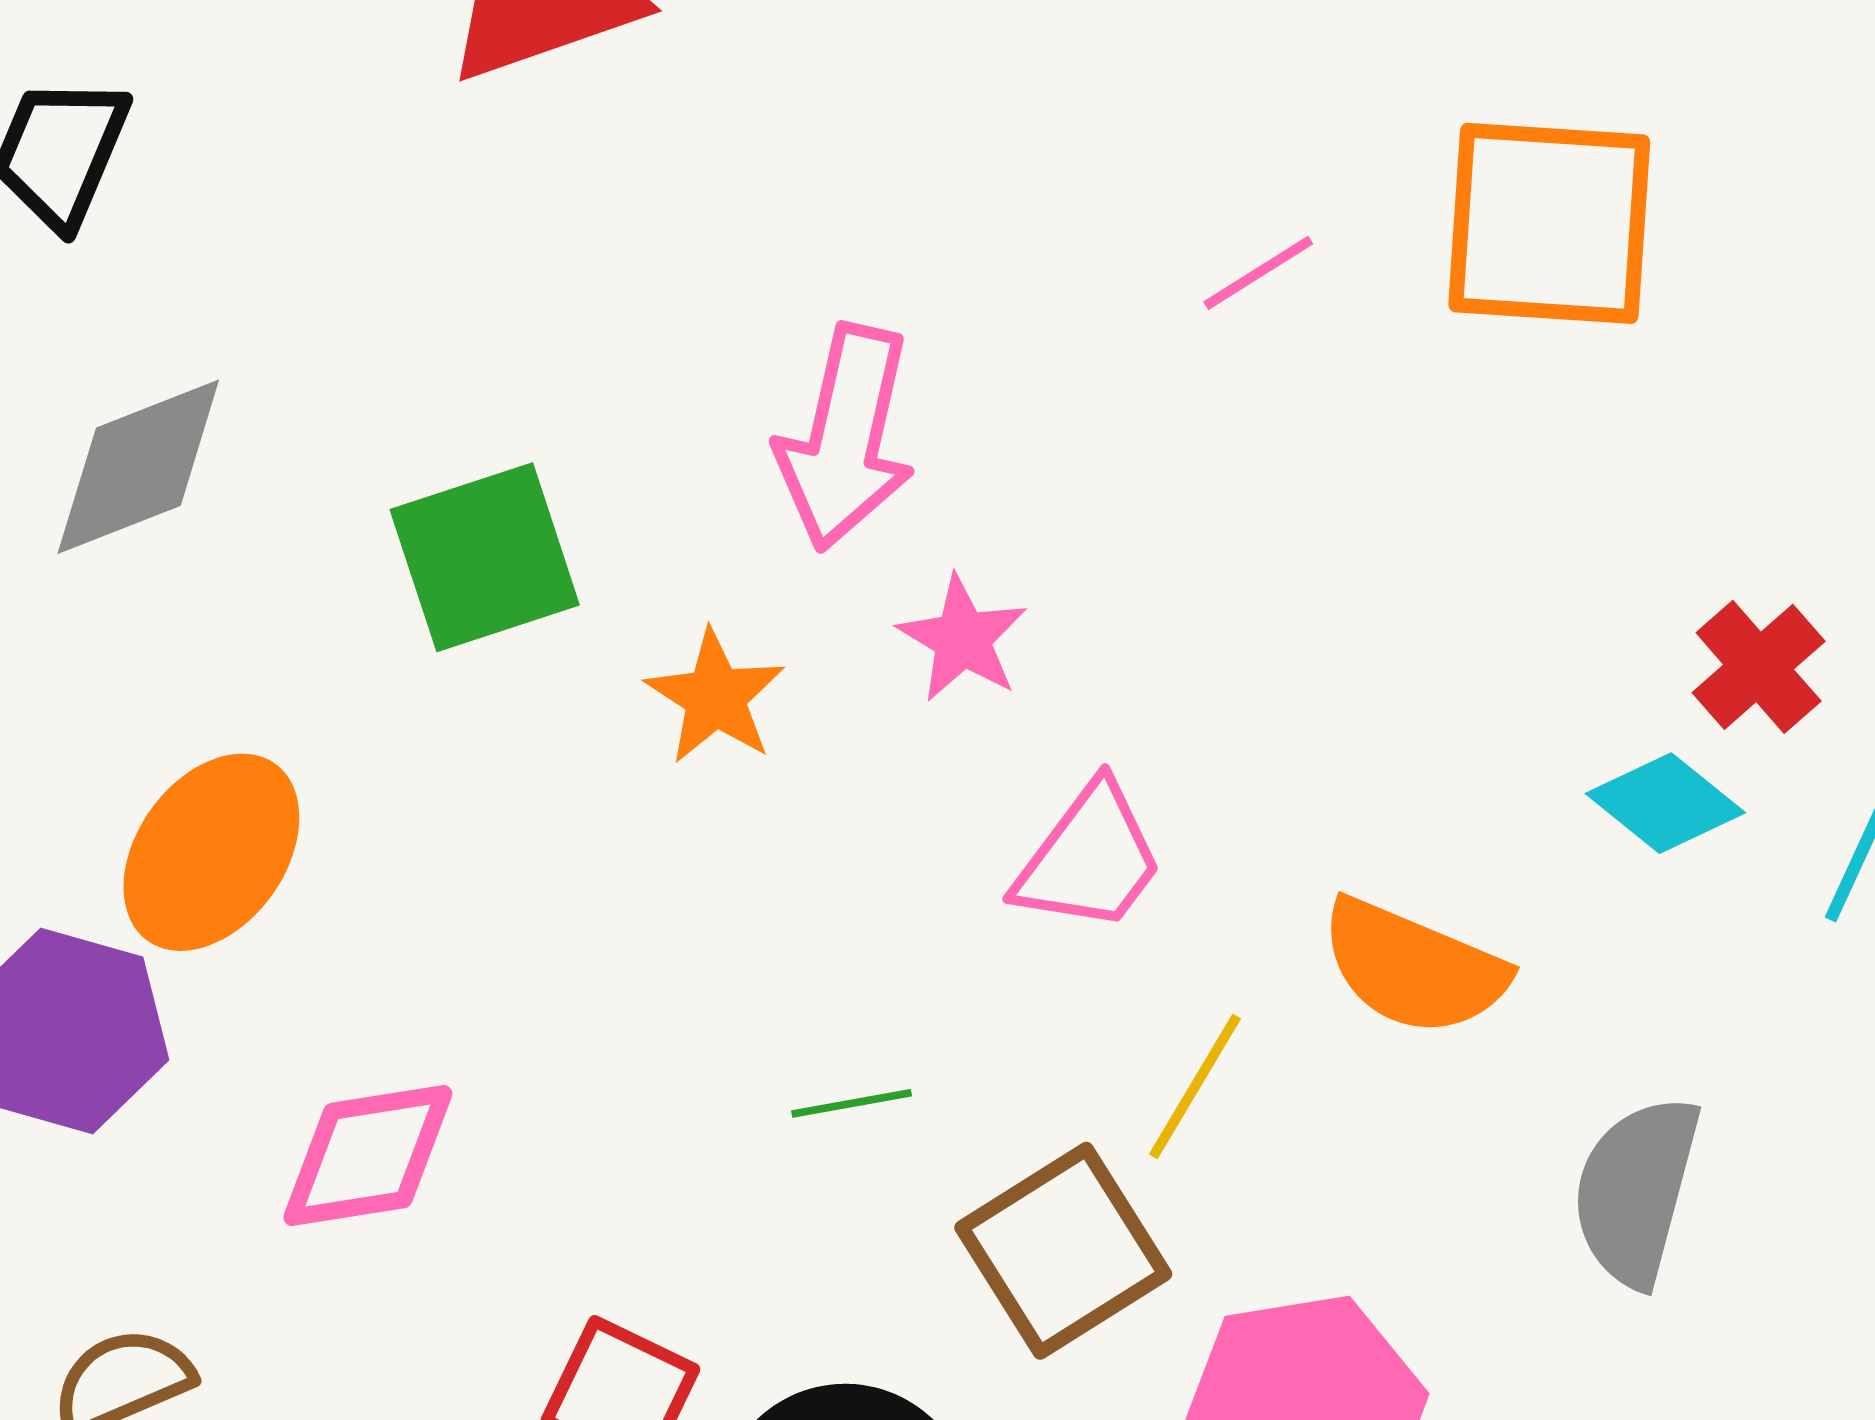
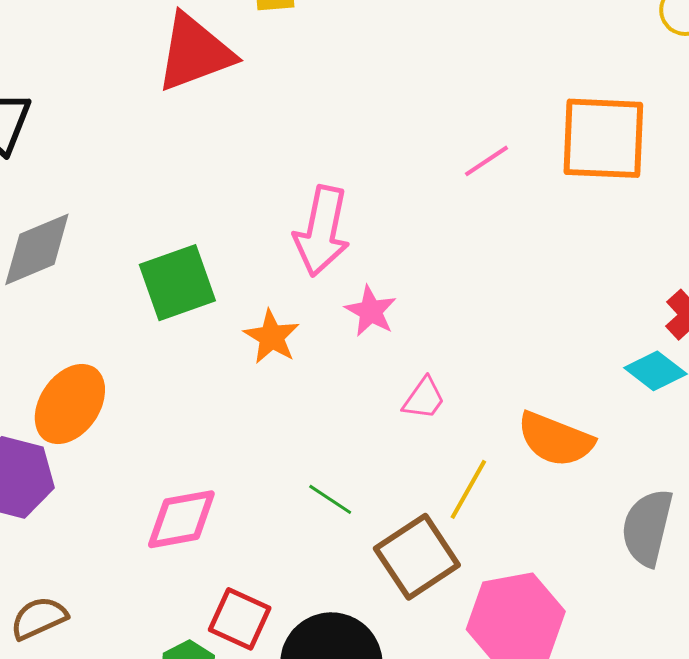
pink trapezoid: (1089, 859) -> (424, 399), size x0.7
green line: (852, 1103) -> (330, 499), turned 45
pink diamond: (368, 1156) -> (181, 519), moved

